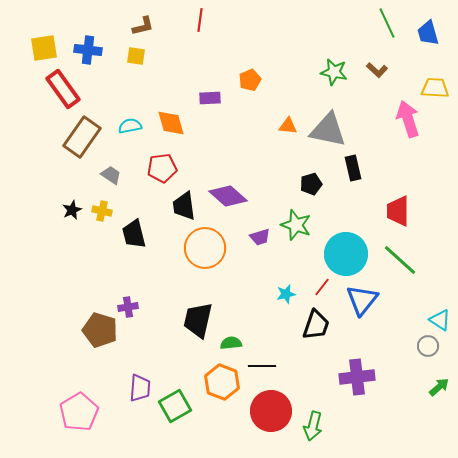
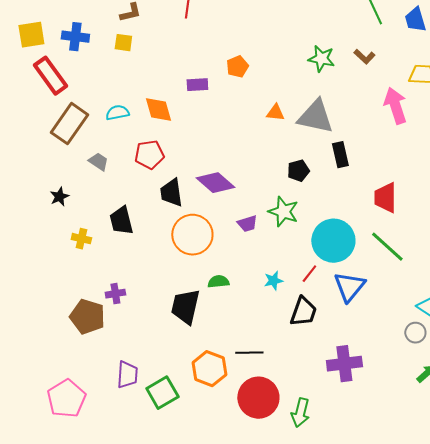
yellow cross: (102, 211) -> (81, 239), moved
green semicircle: (231, 343) -> (218, 282), moved

